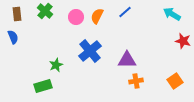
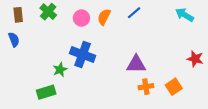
red star: (183, 41) -> (195, 59), moved
blue cross: (90, 51) -> (83, 54), moved, turned -30
orange square: (175, 81) -> (174, 87), moved

